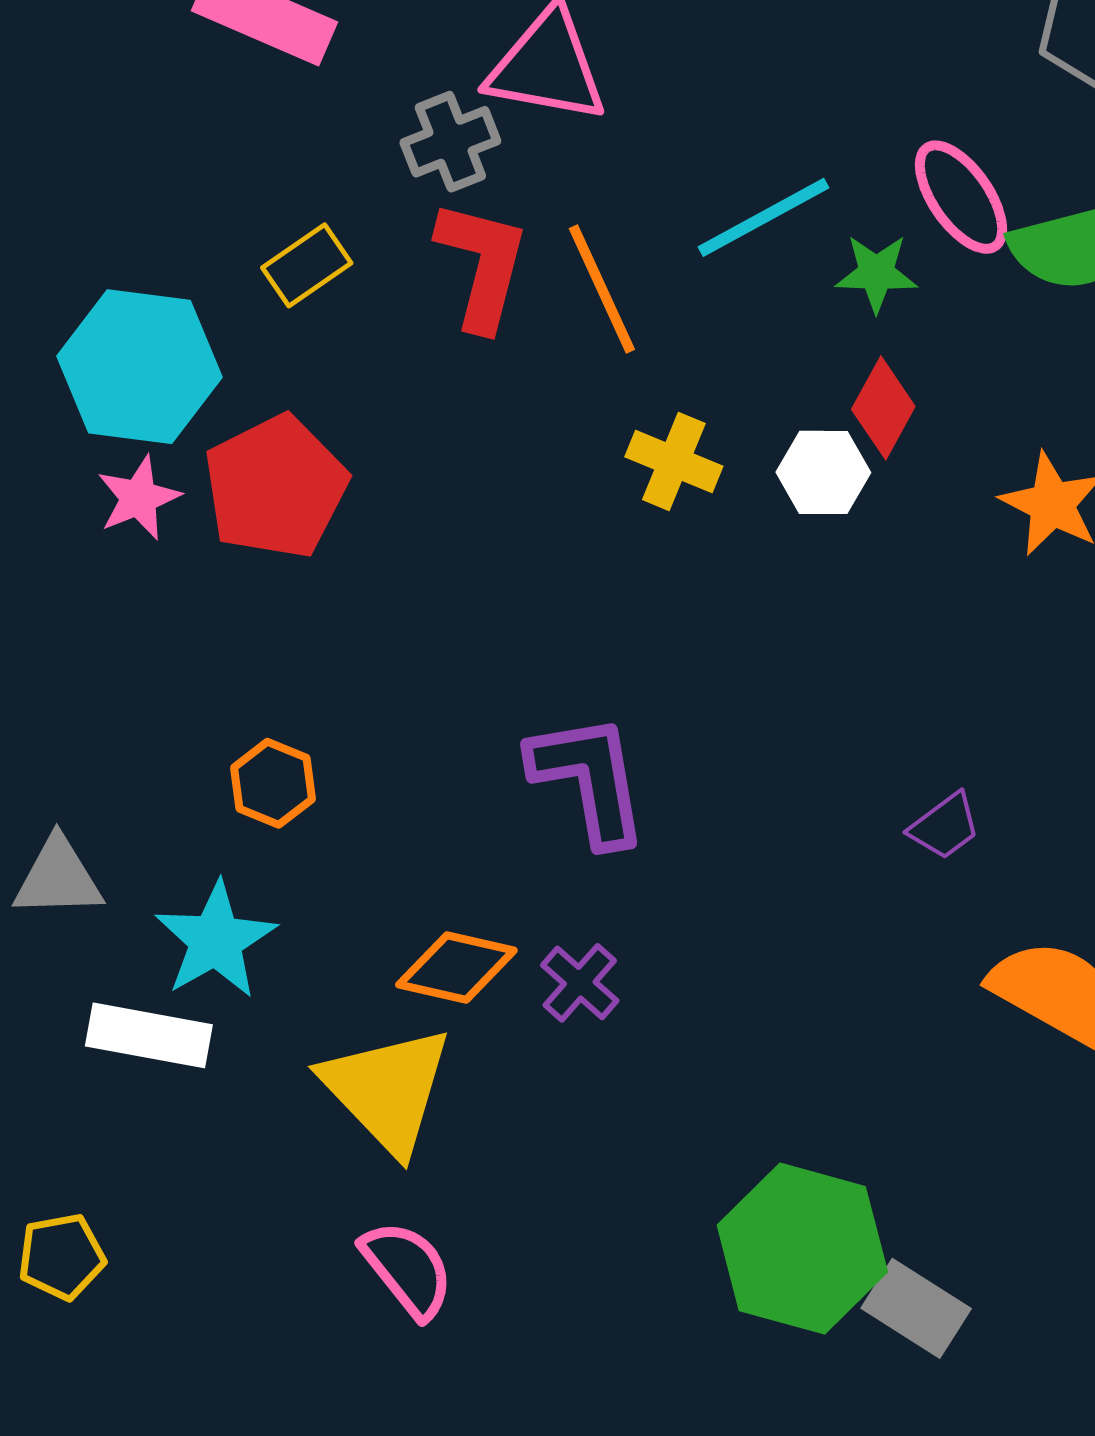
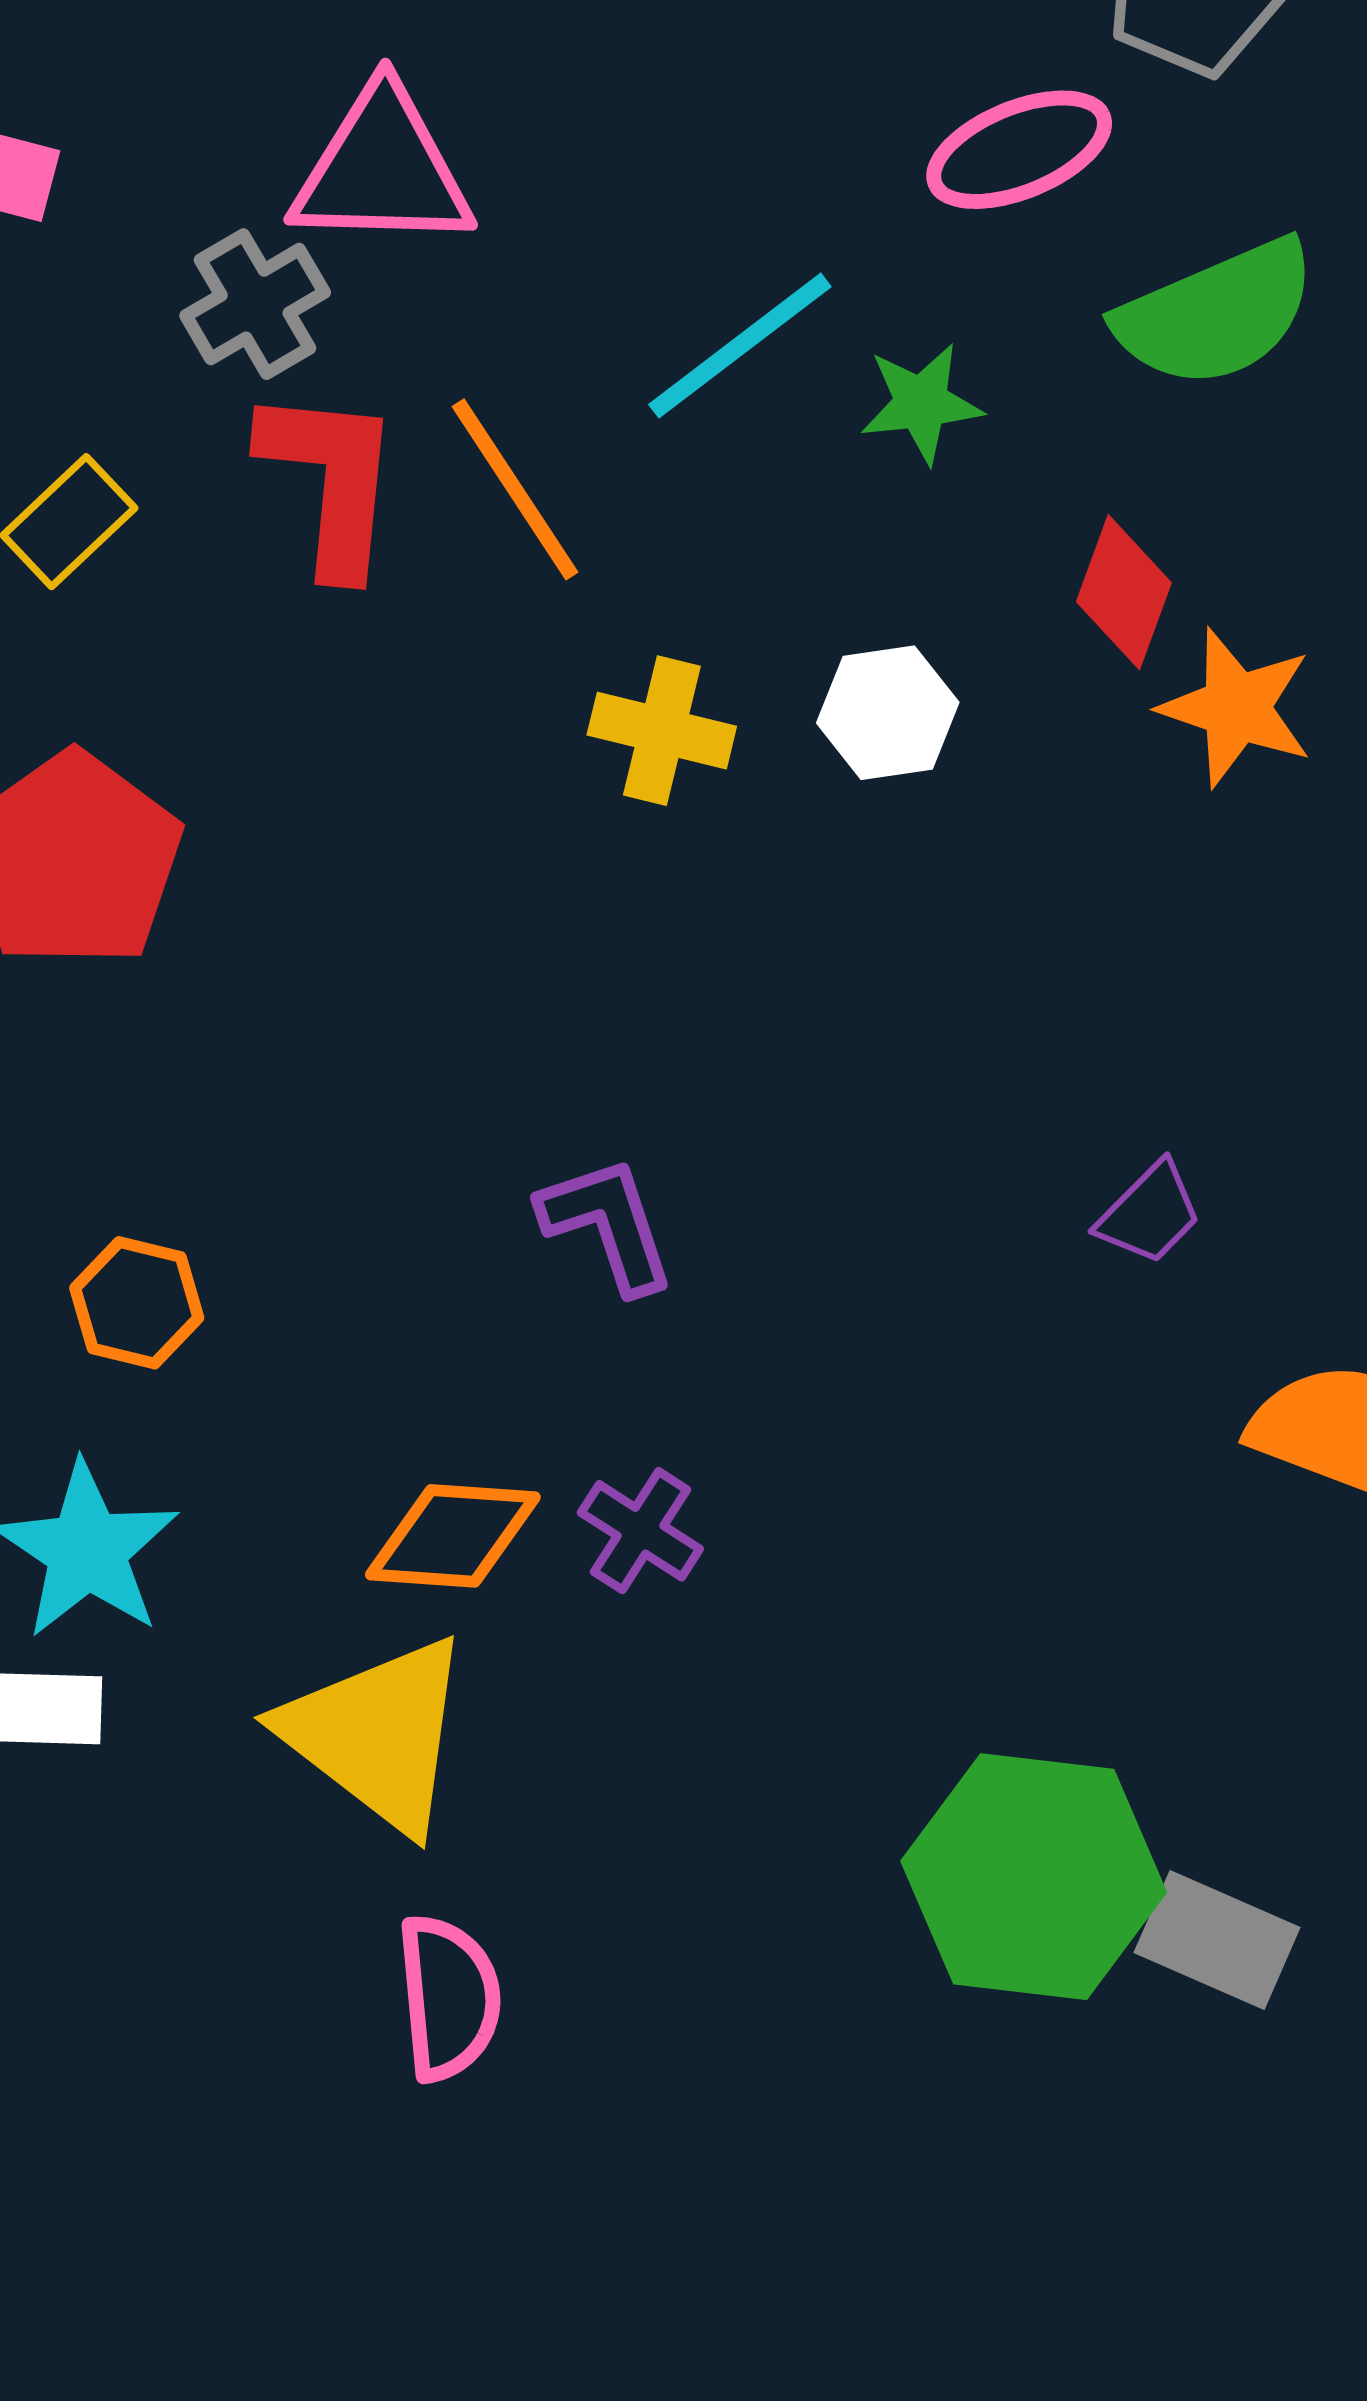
pink ellipse: (961, 197) -> (1019, 150), moved, turned -69
red diamond: (883, 408) -> (1124, 592), moved
purple L-shape: (589, 779) -> (607, 1224), size x0.7
pink semicircle: (407, 1269) -> (449, 1998), turned 42

